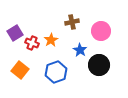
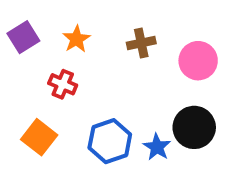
purple square: (15, 33) -> (23, 37), moved
orange star: (51, 40) -> (76, 39), moved
blue star: (80, 50) -> (157, 147), moved

